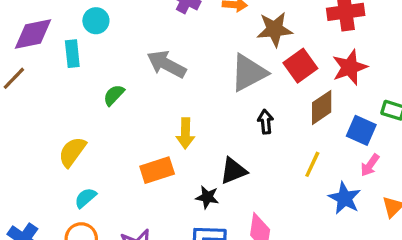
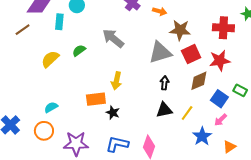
yellow semicircle: (72, 152) -> (50, 59), moved
black triangle: (233, 171) -> (164, 110), moved
black star: (207, 197) -> (113, 113), moved

